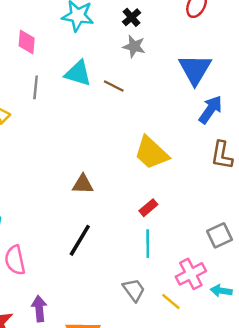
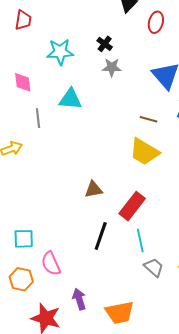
brown line: (114, 86) -> (149, 119), moved
red rectangle: (148, 208) -> (132, 206), moved, size x1.8
cyan line: (148, 244) -> (140, 240), moved

